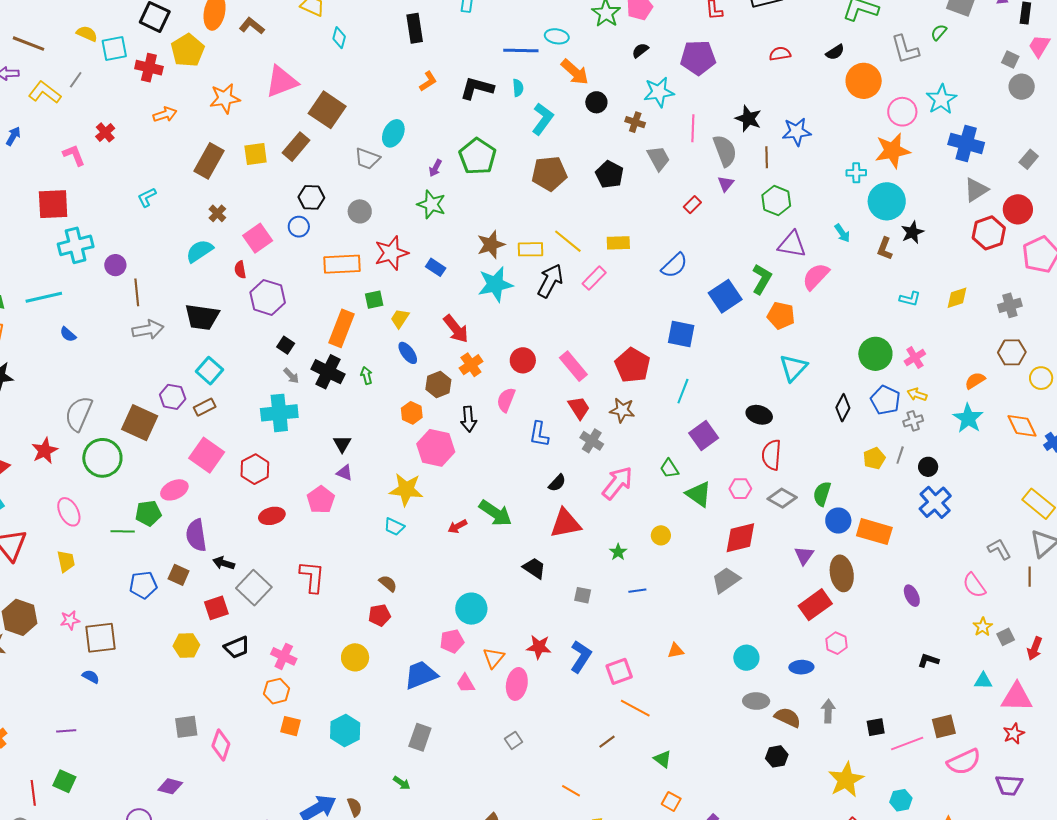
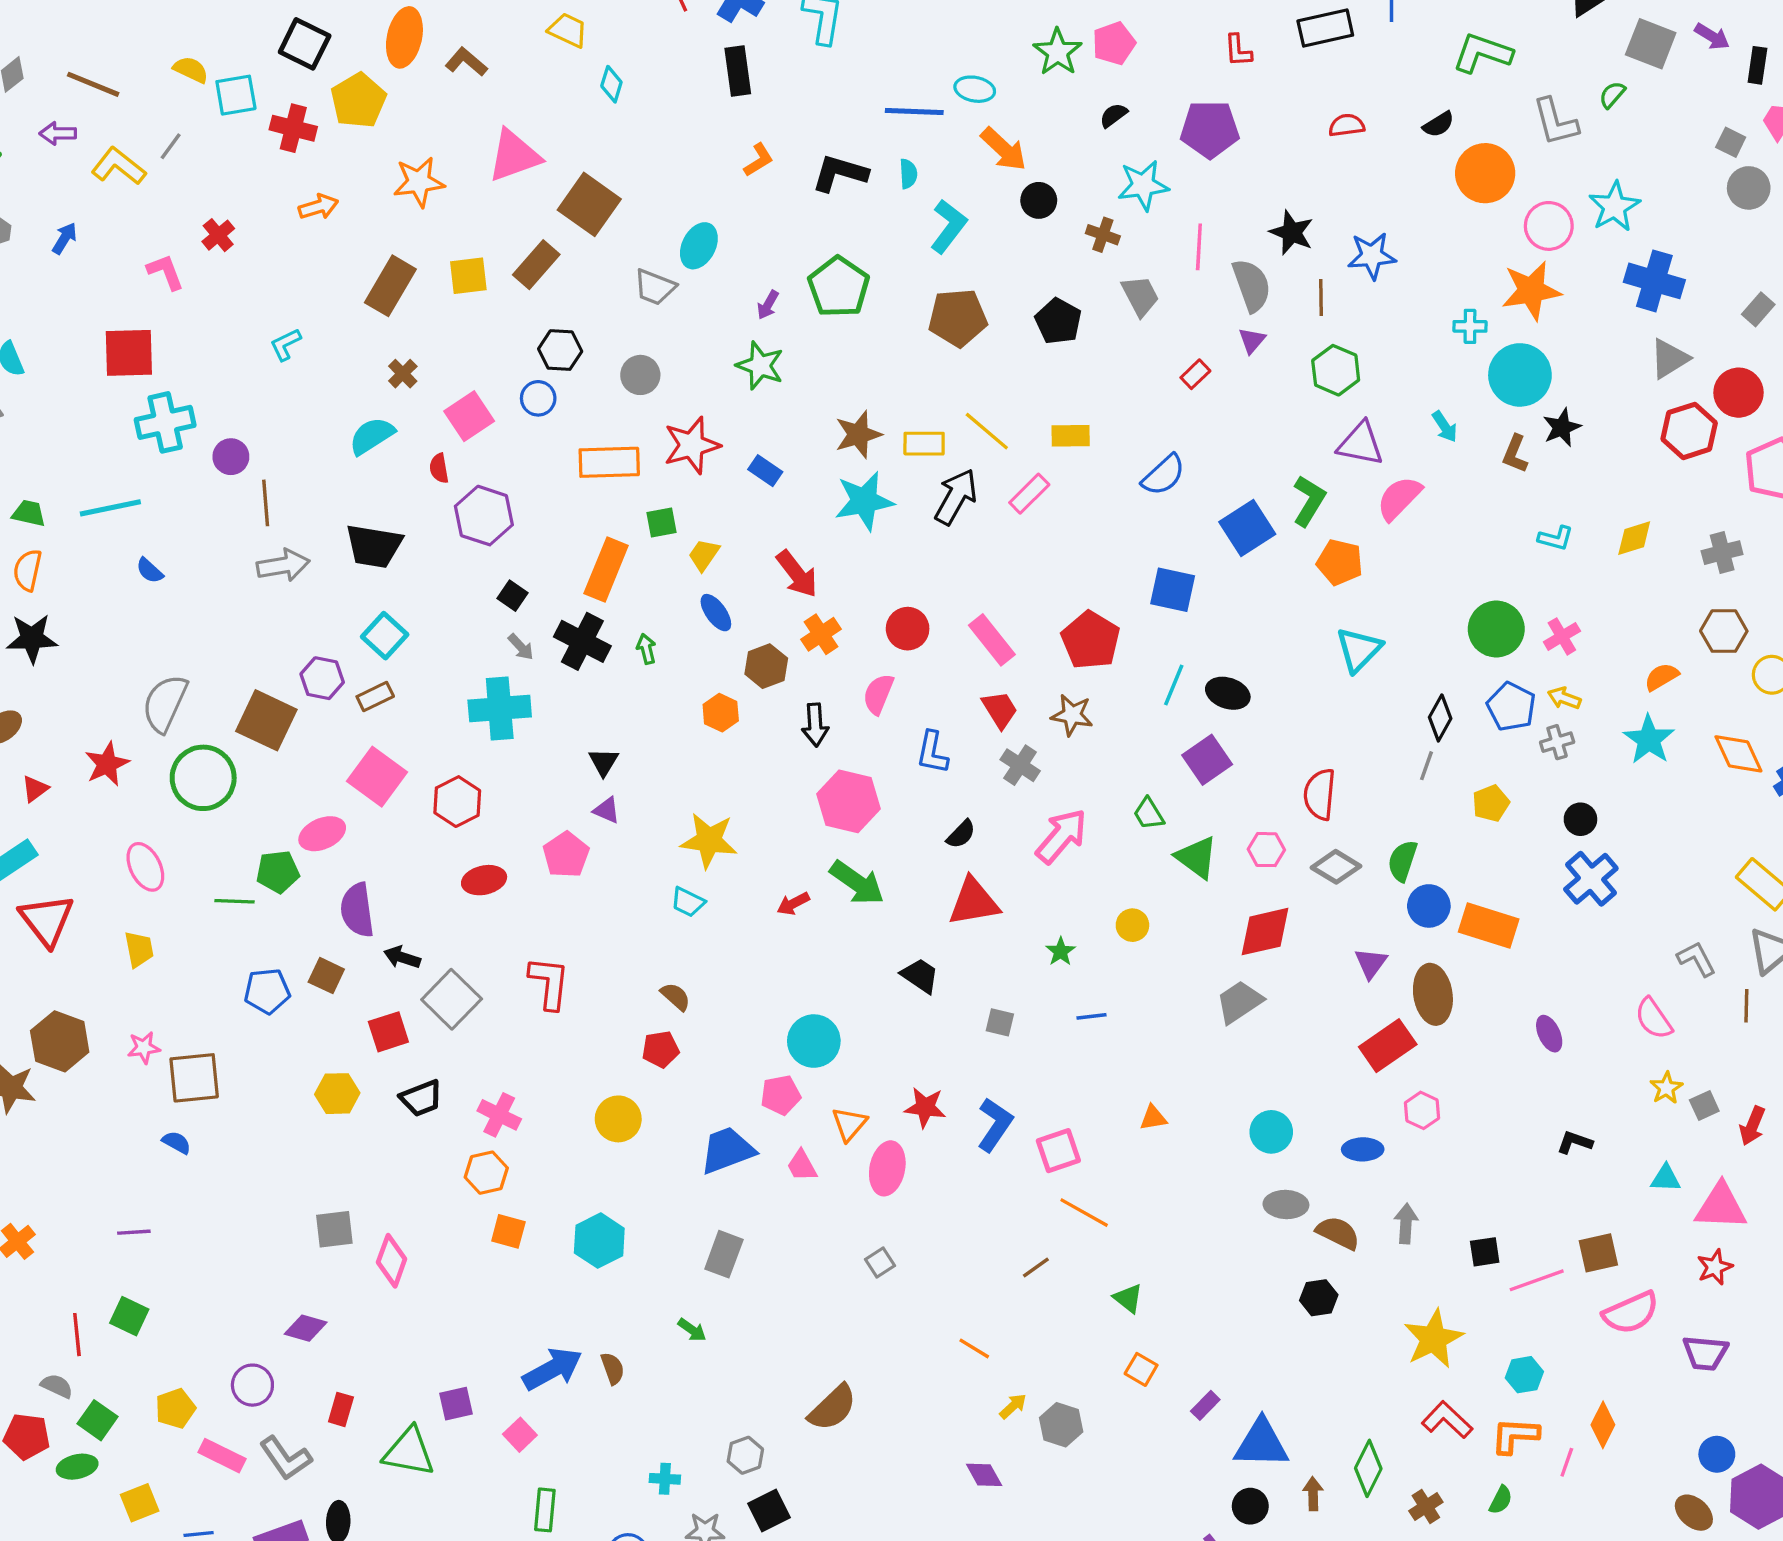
black ellipse: (759, 415) -> (1228, 693), moved
pink hexagon: (436, 448) -> (849, 801), moved
gray line: (900, 455) -> (1426, 766), moved

